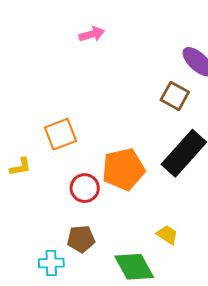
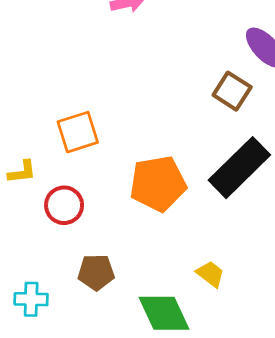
red circle: (85, 188) -> (64, 205), moved
cyan cross: (51, 263) -> (31, 299), moved

